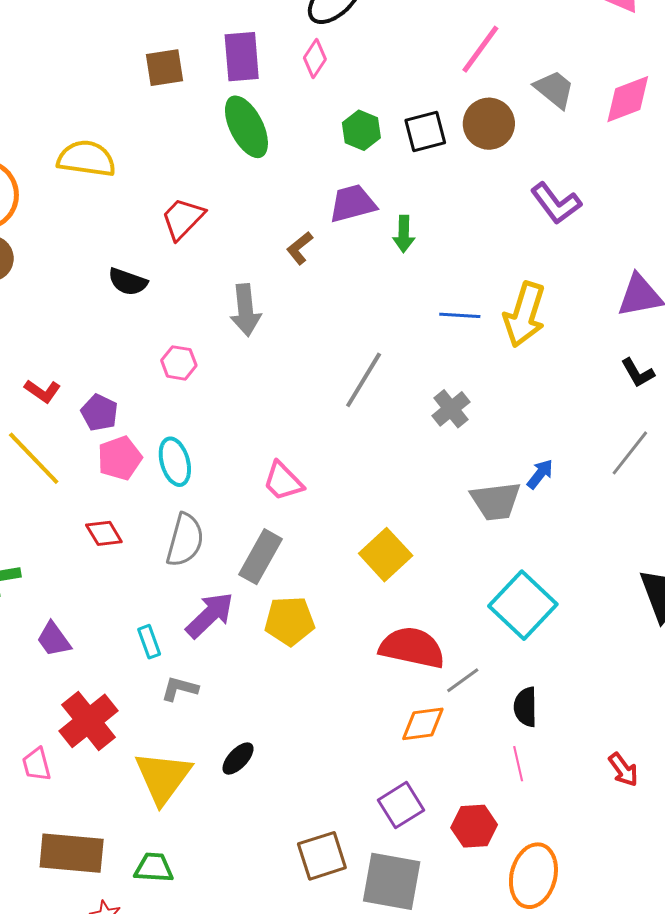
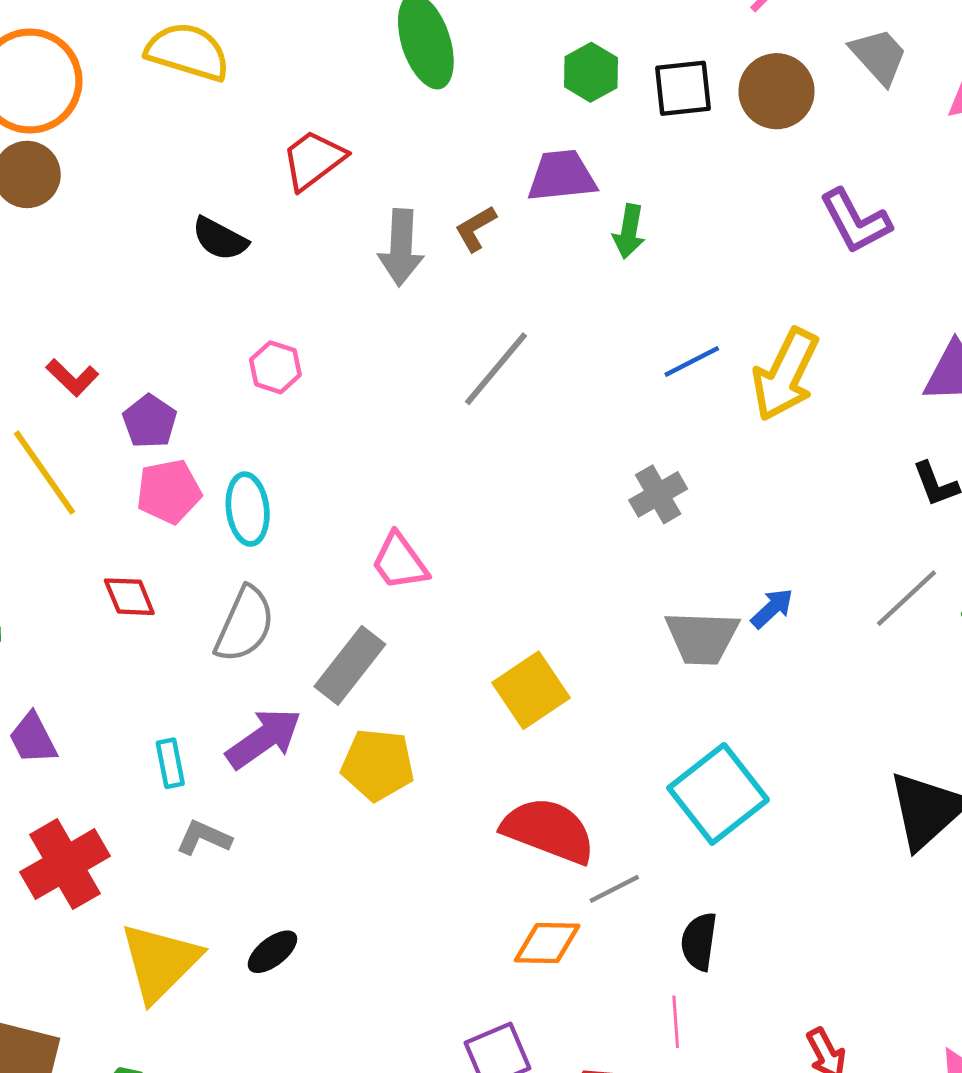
gray arrow: (246, 310) -> (401, 248), moved
blue line: (460, 315) -> (692, 361), turned -39
gray line: (364, 380) -> (496, 369), moved

